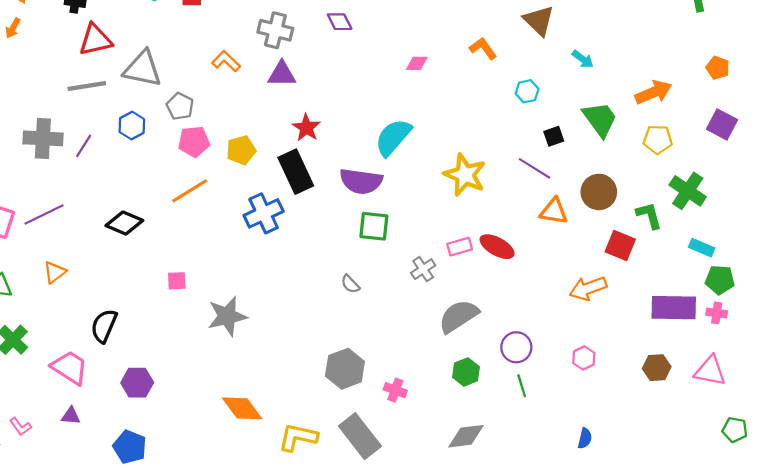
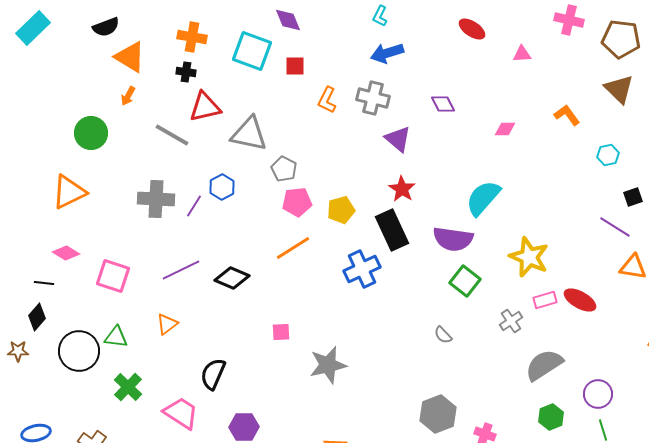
purple diamond: (340, 22) -> (443, 104), moved
orange L-shape: (226, 61) -> (327, 100), moved, turned -108
purple triangle: (282, 74) -> (398, 139), moved, turned 40
gray line: (87, 86) -> (172, 135), moved, turned 39
blue hexagon: (132, 126) -> (222, 187), moved
yellow star: (465, 175) -> (529, 257), moved
purple line: (44, 214) -> (181, 270), moved
green square: (374, 226) -> (465, 281), turned 32

